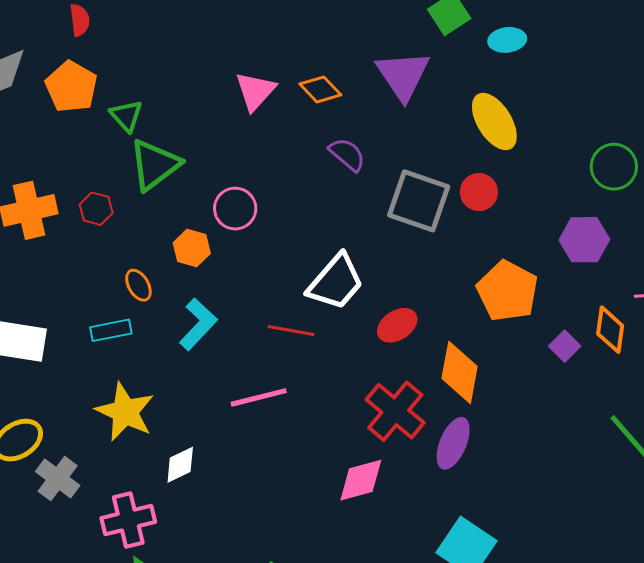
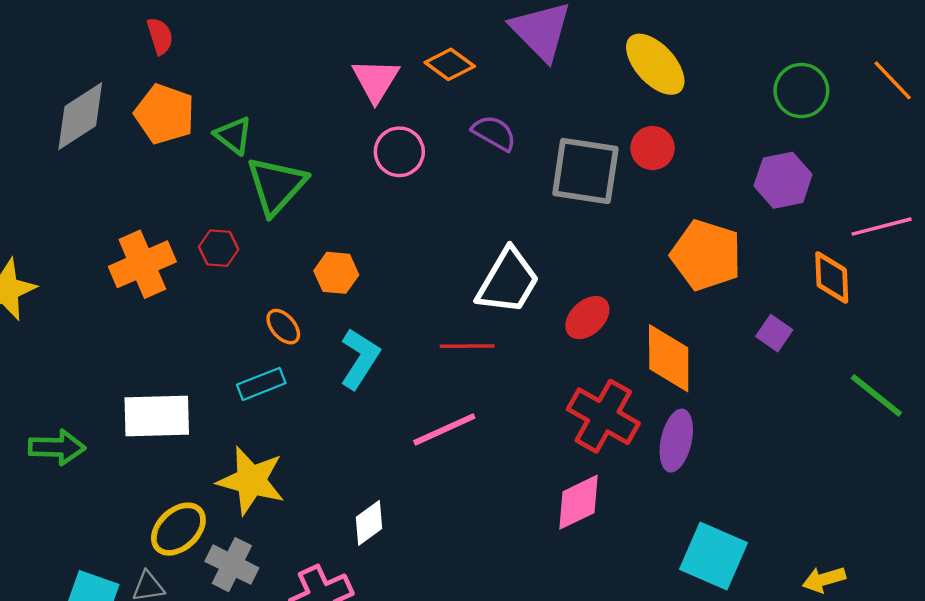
pink circle: (235, 209) -> (399, 152), moved
purple square: (565, 346) -> (774, 333), moved
yellow star: (125, 412) -> (251, 481), moved

